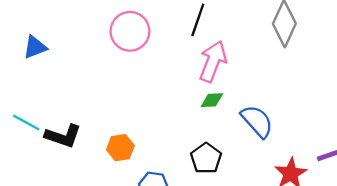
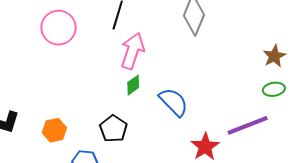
green diamond: (212, 100) -> (133, 85), turned -30
black pentagon: (206, 158) -> (113, 129), moved

